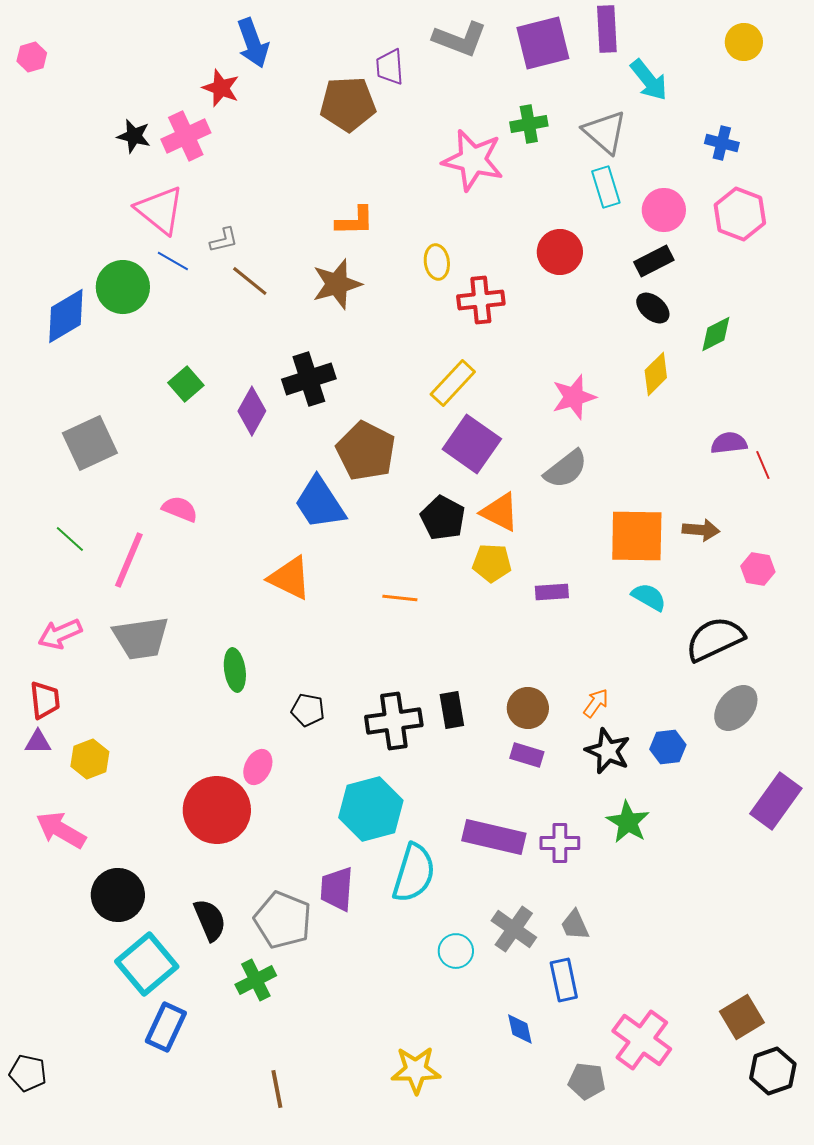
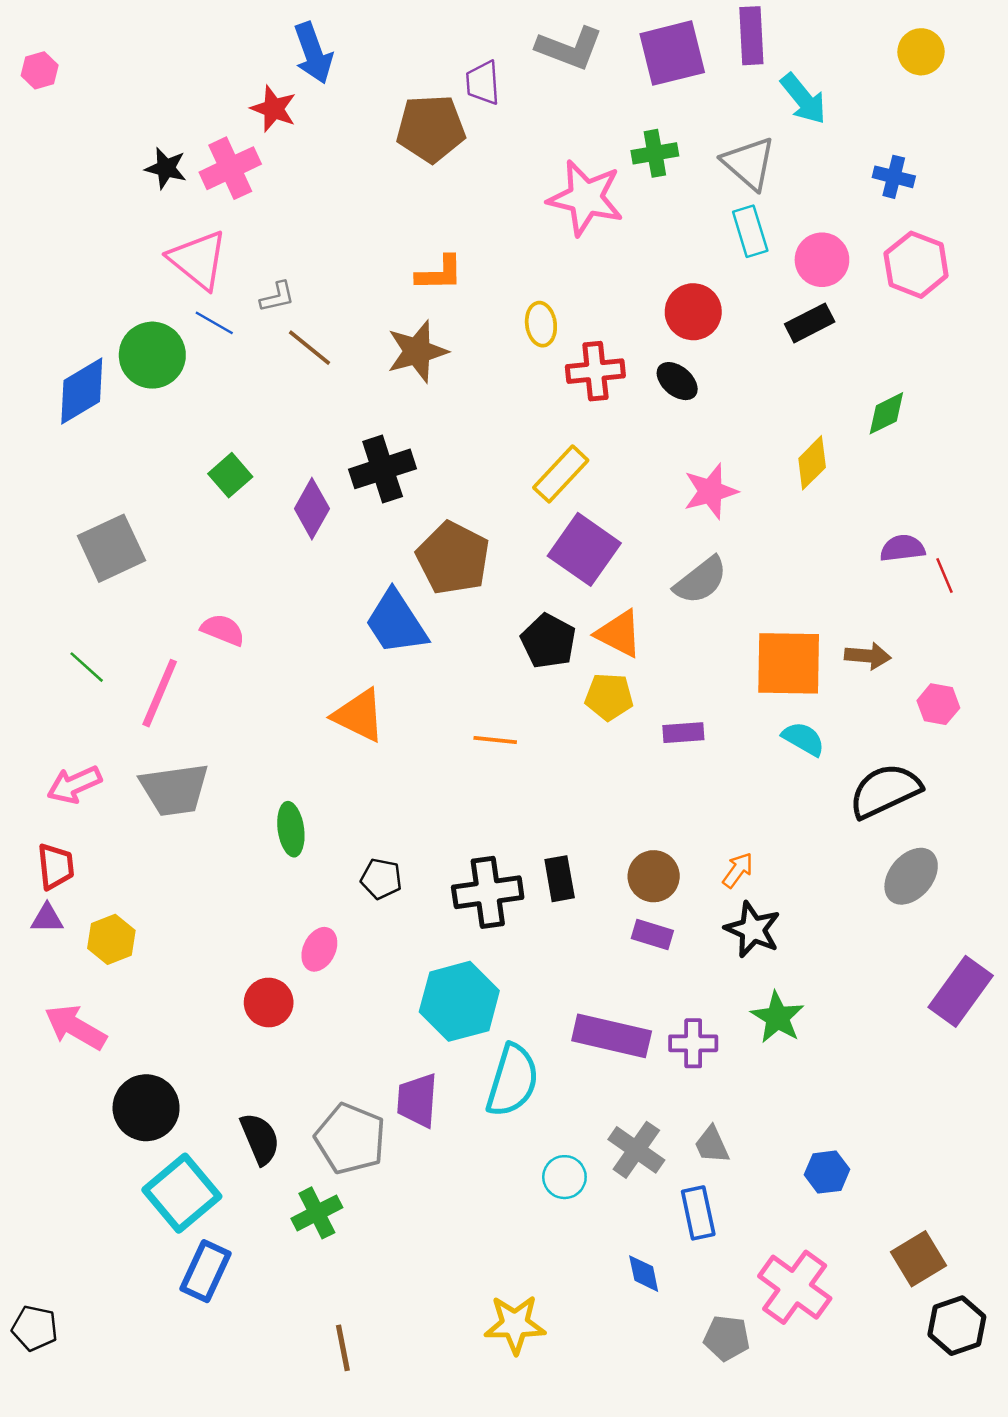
black ellipse: (653, 308) -> (677, 381), moved
blue hexagon: (668, 747) -> (827, 1172), moved
red circle: (217, 810) -> (269, 1003), size x0.6

